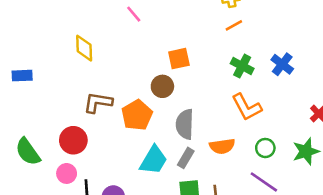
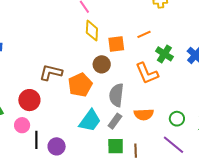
orange line: (234, 25) -> (144, 34), moved
yellow diamond: (84, 48) -> (92, 31), moved
orange L-shape: (247, 107) -> (147, 73), moved

